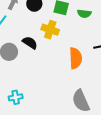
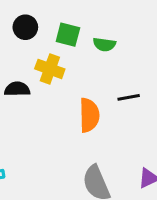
black semicircle: (30, 43) -> (17, 89), turned -35

